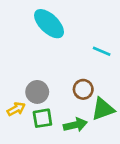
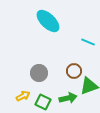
yellow arrow: (16, 109) -> (23, 96), moved
green square: (42, 118) -> (43, 102), moved, turned 35

